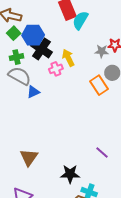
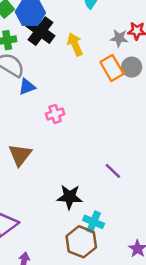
pink cross: (56, 69) -> (55, 114), moved
orange rectangle: (99, 85) -> (112, 68), moved
brown triangle: (29, 157) -> (20, 155), moved

